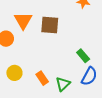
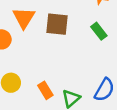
green rectangle: (83, 56) -> (99, 31), moved

